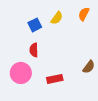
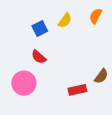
red semicircle: (34, 50) -> (39, 57), turned -48
red rectangle: (55, 79) -> (77, 90), moved

